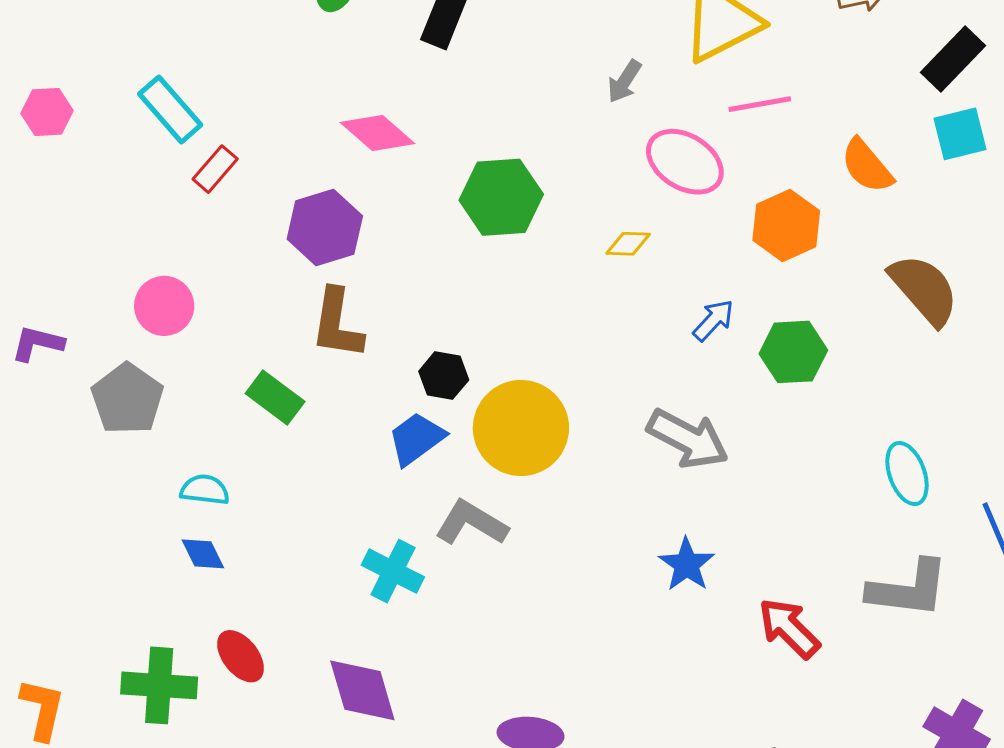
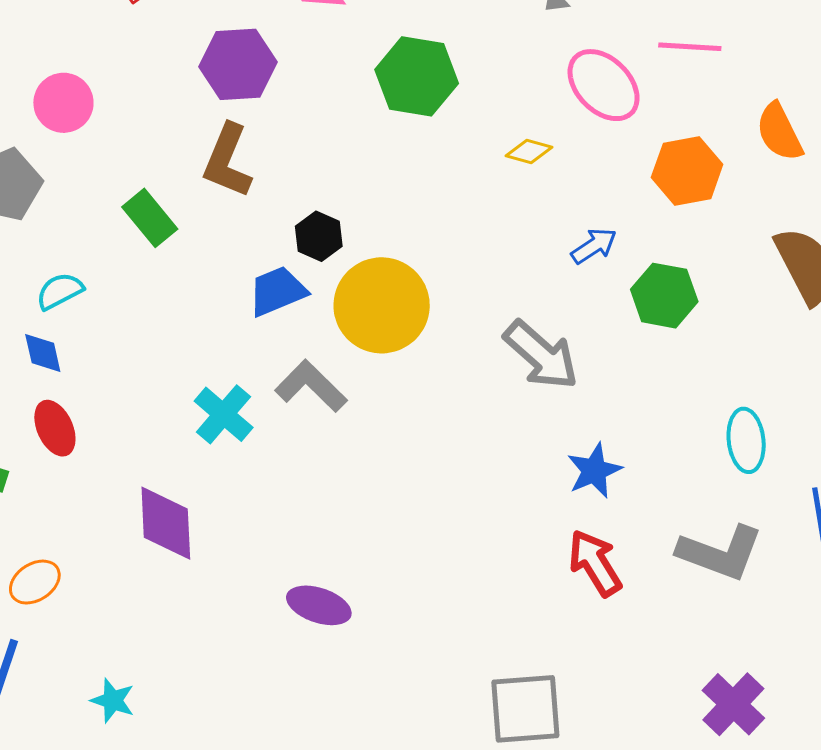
cyan semicircle: (205, 490) -> (60, 291), turned -48
blue star: (687, 565) -> (594, 471), moved
red ellipse: (241, 656) -> (55, 428), moved

